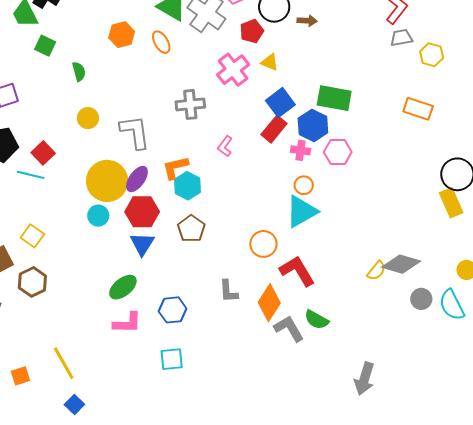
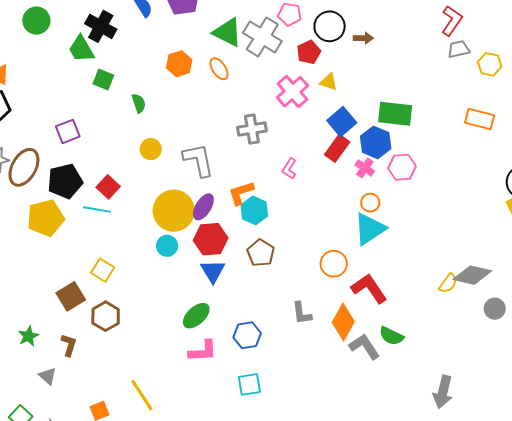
pink cross: (300, 150) -> (365, 168), turned 30

